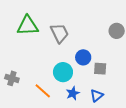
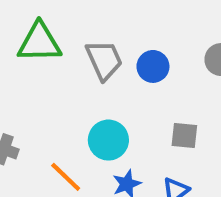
blue circle: (83, 57) -> (153, 66), moved

